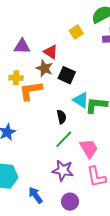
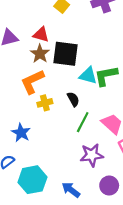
brown star: (44, 68) -> (40, 54), turned 30
black square: (67, 75) -> (65, 54), size x1.4
yellow cross: (16, 78) -> (45, 103), moved

